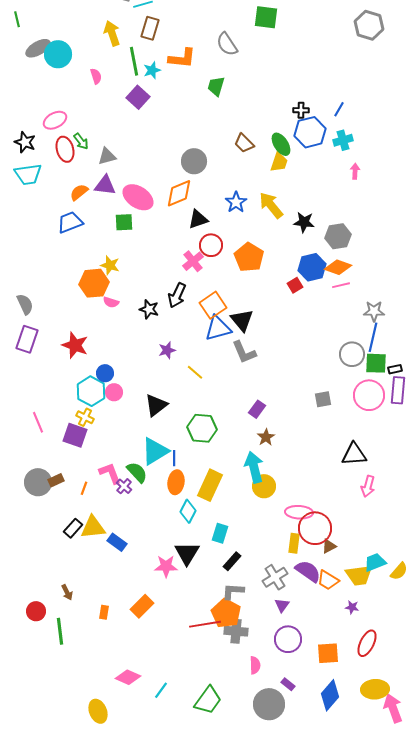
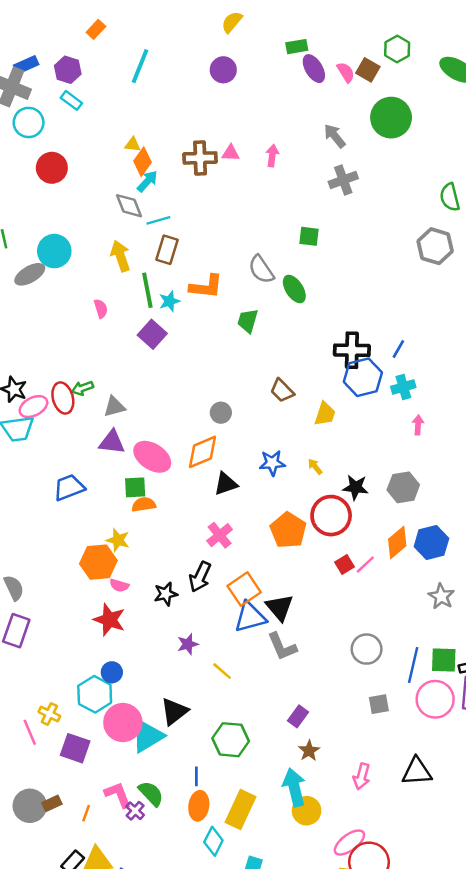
green square: (266, 17) -> (309, 236), size x0.7
cyan circle: (58, 54) -> (54, 251), moved
black cross: (301, 110) -> (352, 350), size x1.8
pink ellipse: (55, 120) -> (33, 407), moved
green arrow: (81, 141) -> (82, 388), turned 108
green ellipse: (281, 144) -> (294, 289), moved
gray circle: (194, 161) -> (221, 413), size x0.7
orange semicircle: (79, 192) -> (144, 505), moved, turned 30
blue star: (236, 202) -> (272, 463), turned 30
yellow arrow: (271, 205) -> (315, 467), size x0.5
gray hexagon: (338, 236) -> (403, 487), moved
red circle: (211, 245) -> (331, 516), moved, size x1.4
blue hexagon: (312, 267) -> (431, 542), moved
orange diamond: (338, 267) -> (397, 542), turned -60
pink line: (341, 285) -> (365, 565), moved, turned -30
black star: (149, 309) -> (166, 594), turned -30
gray star: (374, 311) -> (441, 596), turned 30
blue line: (373, 337) -> (413, 665), moved
red star: (75, 345) -> (109, 620), moved
gray circle: (352, 354) -> (367, 649), moved
pink circle: (114, 392) -> (123, 723), moved, size x1.8
yellow cross: (85, 417) -> (49, 714), moved
cyan triangle: (155, 451) -> (147, 736), moved
pink arrow: (368, 486) -> (362, 776), moved
pink ellipse: (299, 512) -> (349, 843), turned -40

